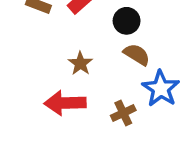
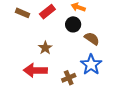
brown semicircle: (137, 54) -> (92, 39), moved

